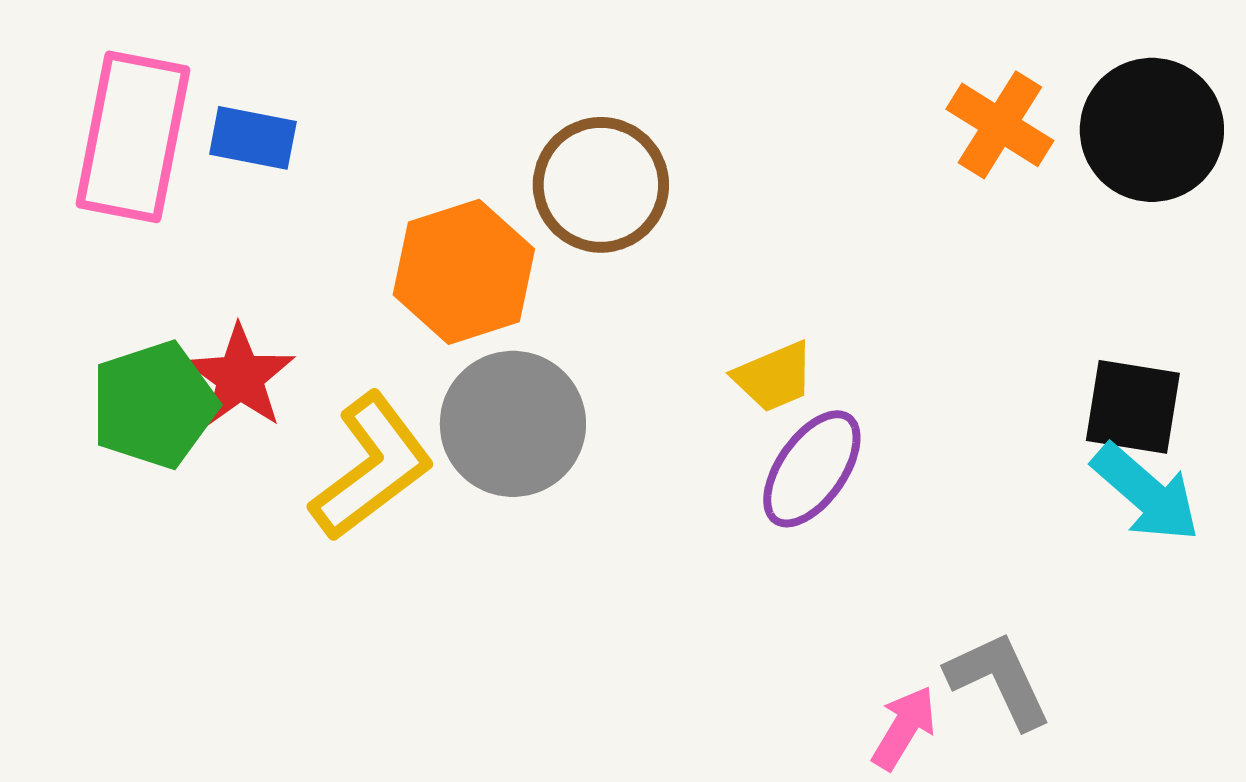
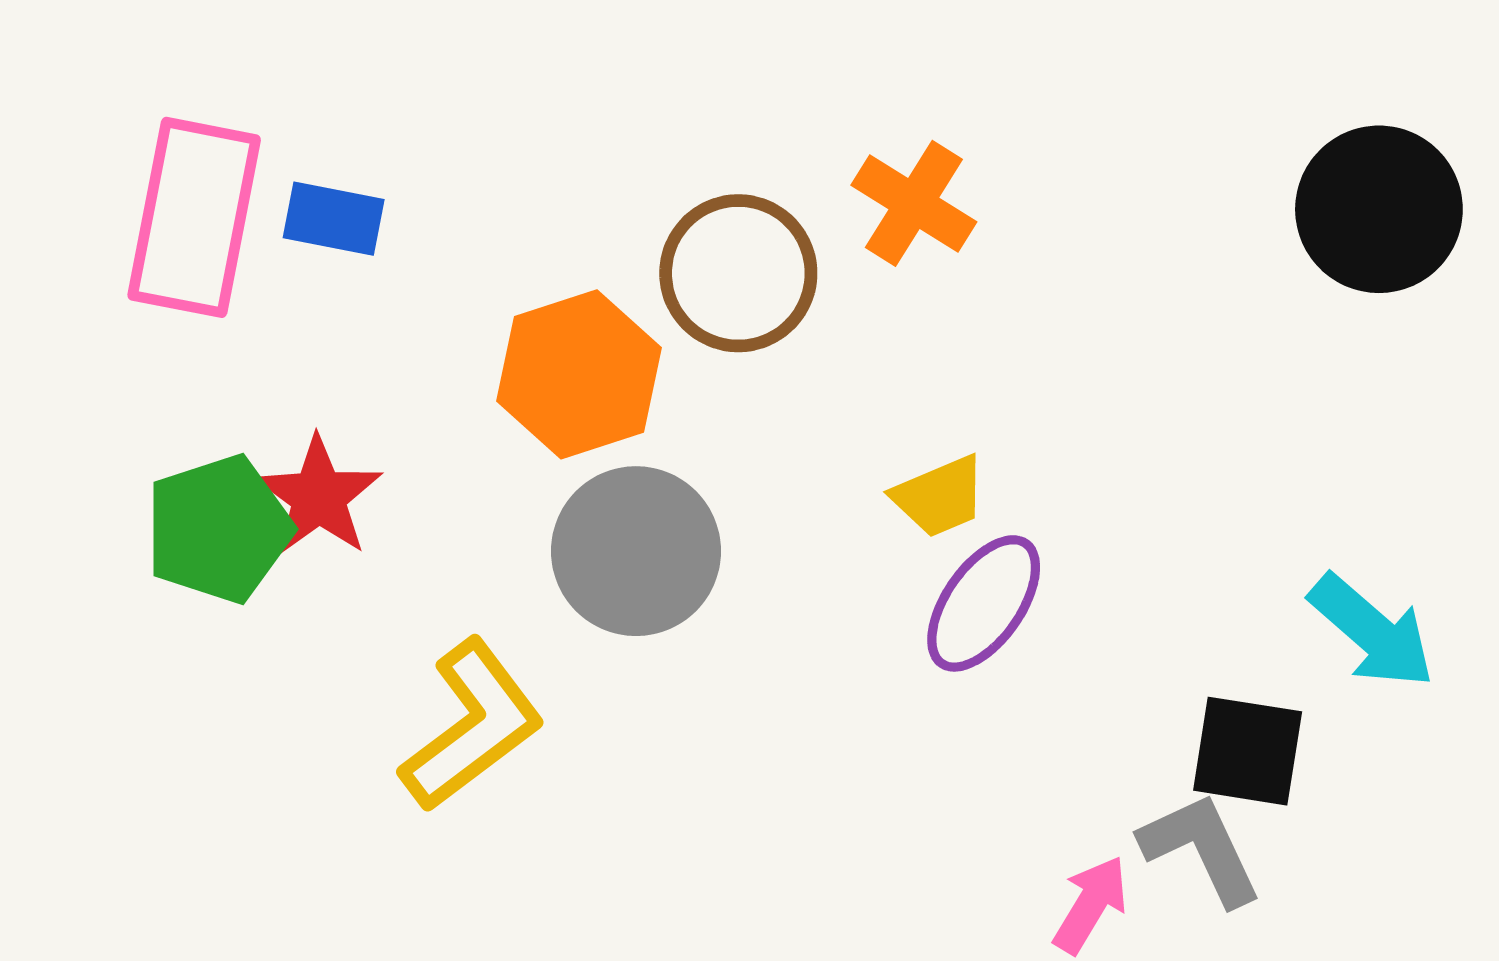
orange cross: (1000, 125) -> (914, 203), moved
black square: (1133, 407) -> (1248, 751), moved
yellow L-shape: (372, 467) -> (472, 726), moved

